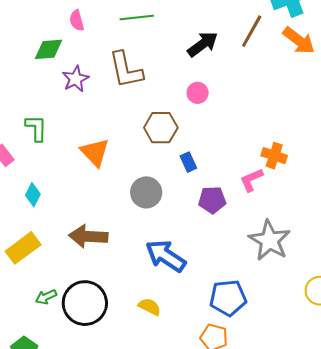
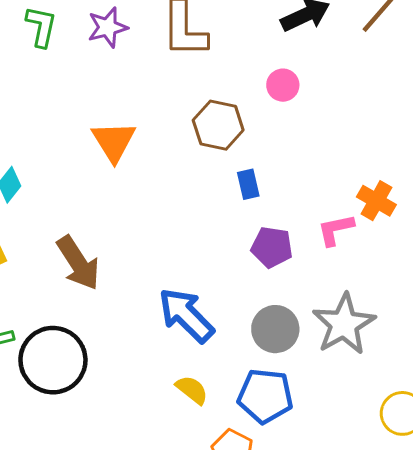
green L-shape: (36, 128) -> (41, 26), moved
gray circle: (146, 192) -> (275, 329), moved
brown arrow: (88, 236) -> (78, 263), turned -138
yellow semicircle: (150, 307) -> (192, 390), moved

